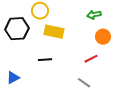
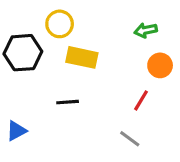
red line: (91, 59) -> (141, 100), turned -32

